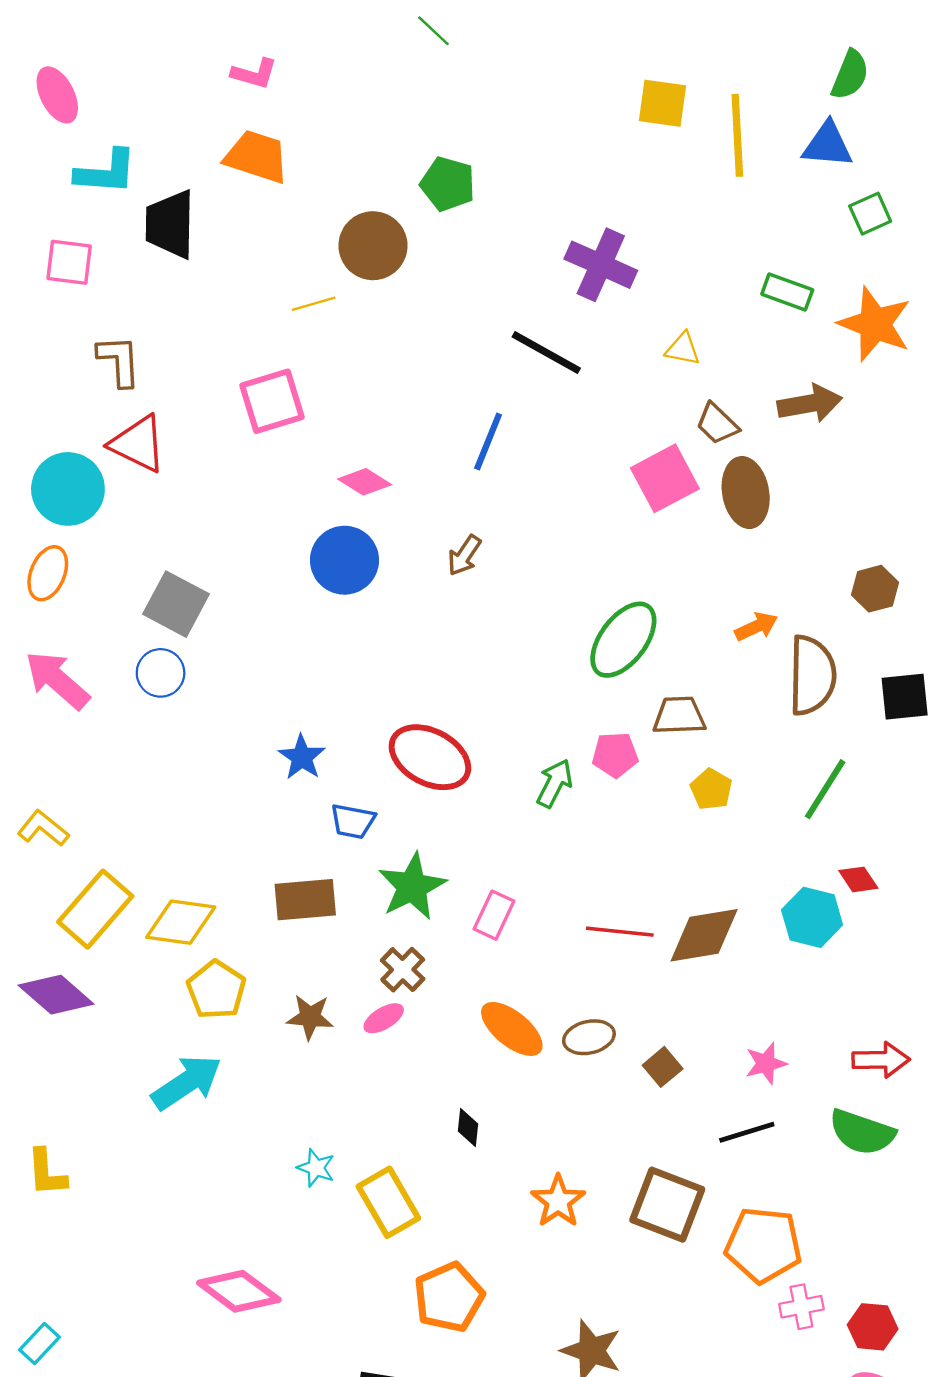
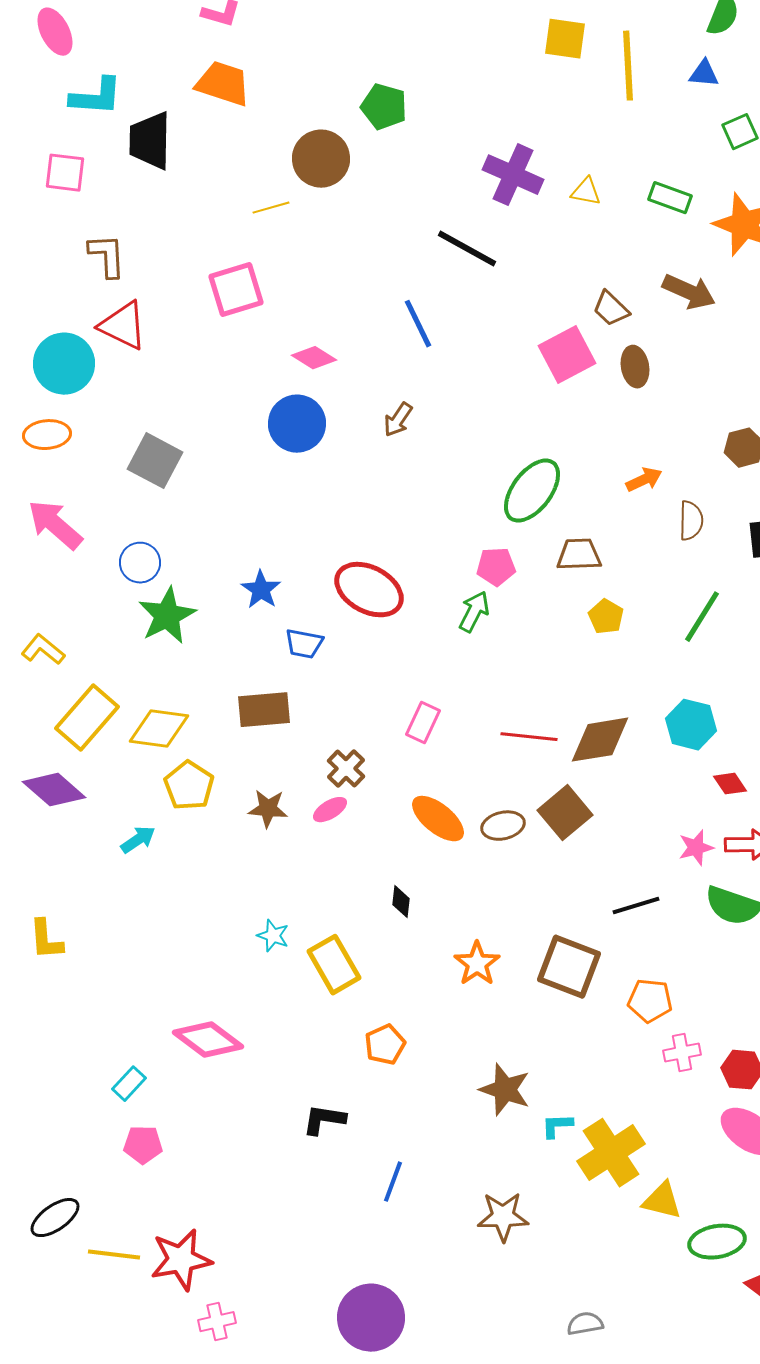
blue triangle: (828, 145) -> (704, 74), size x0.7
yellow triangle: (683, 349) -> (586, 192), moved
brown arrow: (810, 404) -> (689, 292), turned 34
blue line: (488, 441) -> (418, 324), turned -48
brown ellipse: (746, 493) -> (635, 367), size x0.7
orange ellipse: (48, 573) -> (47, 435), turned 63
blue circle: (161, 673) -> (140, 563), moved
brown semicircle: (812, 675) -> (691, 521), size x0.6
pink pentagon: (615, 755) -> (496, 567), moved
red diamond: (858, 879) -> (730, 784), moved
green star: (412, 887) -> (167, 616), moved
pink star: (766, 1063) -> (696, 848), moved
brown square: (663, 1067) -> (565, 813), moved, size x1.6
cyan arrow: (187, 1082) -> (138, 840), moved, size x0.6
orange pentagon: (763, 1245) -> (650, 1001), size x0.7
orange pentagon: (449, 1297) -> (385, 1045), size x0.7
cyan rectangle: (39, 1343) -> (129, 1084), moved

